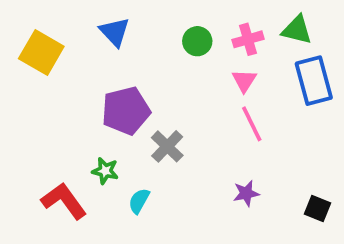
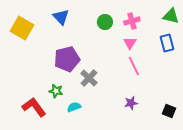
green triangle: (297, 30) -> (171, 16), moved
blue rectangle: (314, 81) -> (167, 43), size x0.7
cyan semicircle: (139, 201) -> (74, 107), turned 40

